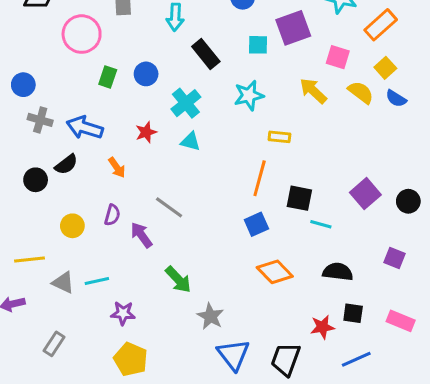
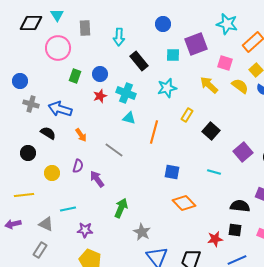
cyan cross: (186, 103) -> (126, 93), turned -30
red star: (146, 132) -> (100, 96), moved
yellow rectangle: (279, 137) -> (187, 115), turned -64
black semicircle: (66, 164) -> (48, 133), turned -112
orange line: (260, 178) -> (154, 132), moved
black circle: (36, 180) -> (28, 153), moved
black square: (299, 198) -> (211, 131), moved, turned 30
gray line: (169, 207) -> (114, 150), moved
blue square: (256, 224) -> (172, 172), turned 35
black semicircle: (338, 272) -> (240, 206), moved
green arrow: (178, 279) -> (121, 208), turned -114
gray triangle: (63, 283) -> (46, 224), moved

